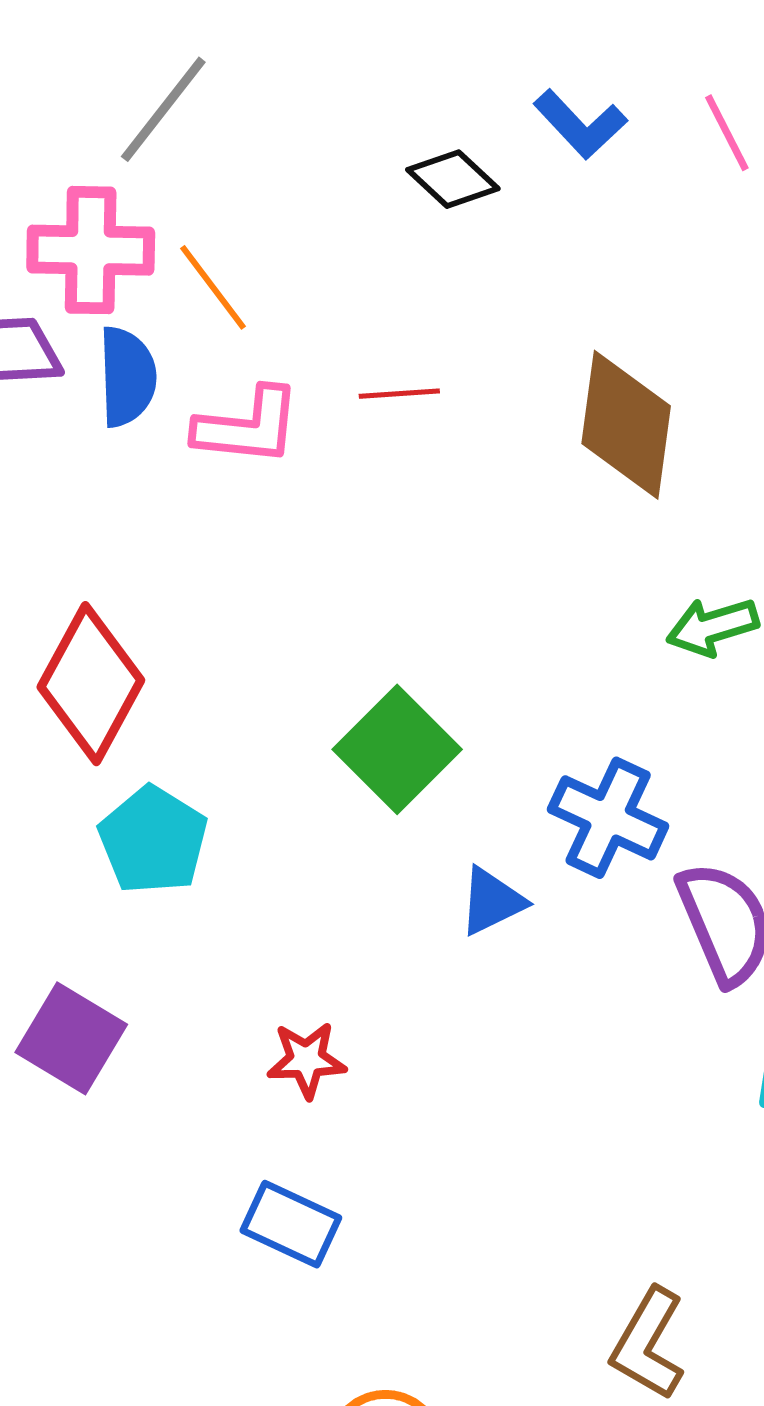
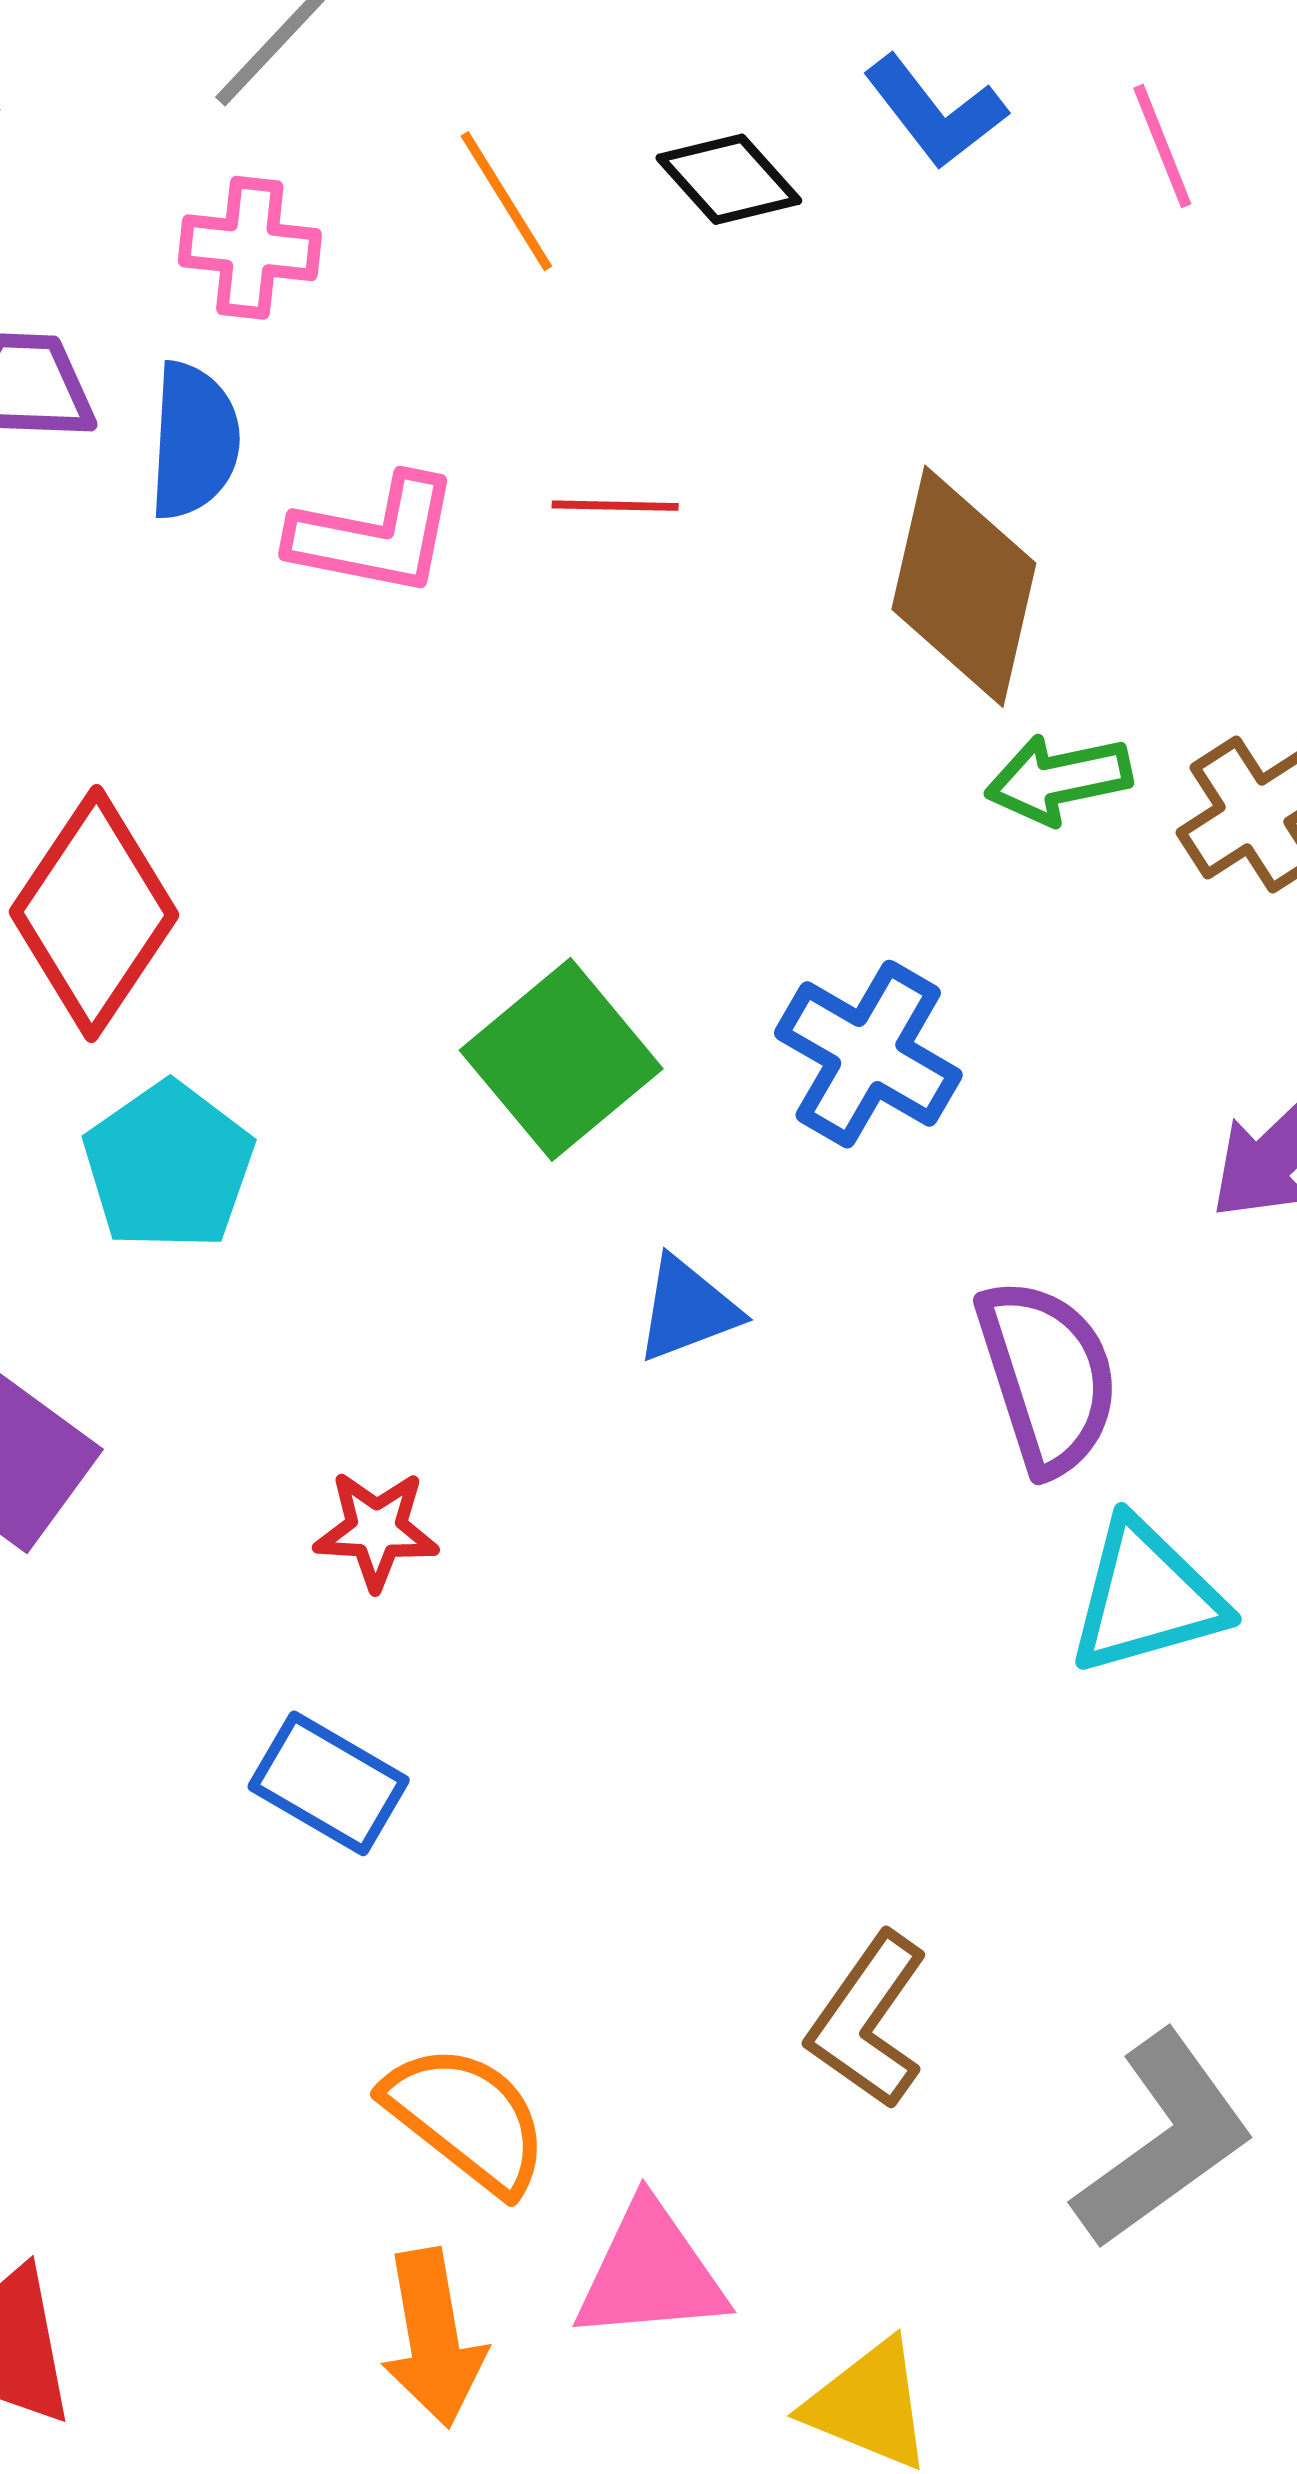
pink cross: (91, 250) -> (250, 248), moved, size x0.7
orange line: (213, 287) -> (506, 201), moved
green arrow: (713, 627) -> (1059, 779), moved
blue cross: (608, 818) -> (868, 1054), moved

